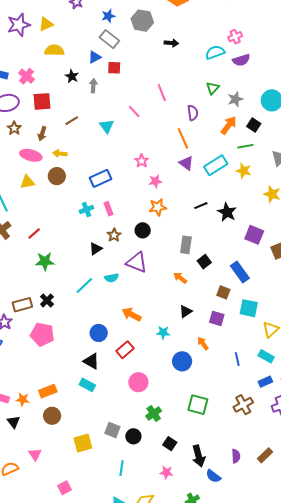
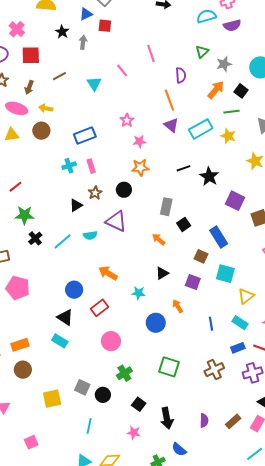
black cross: (47, 300) -> (35, 238), moved
blue semicircle: (213, 476) -> (179, 449), moved

